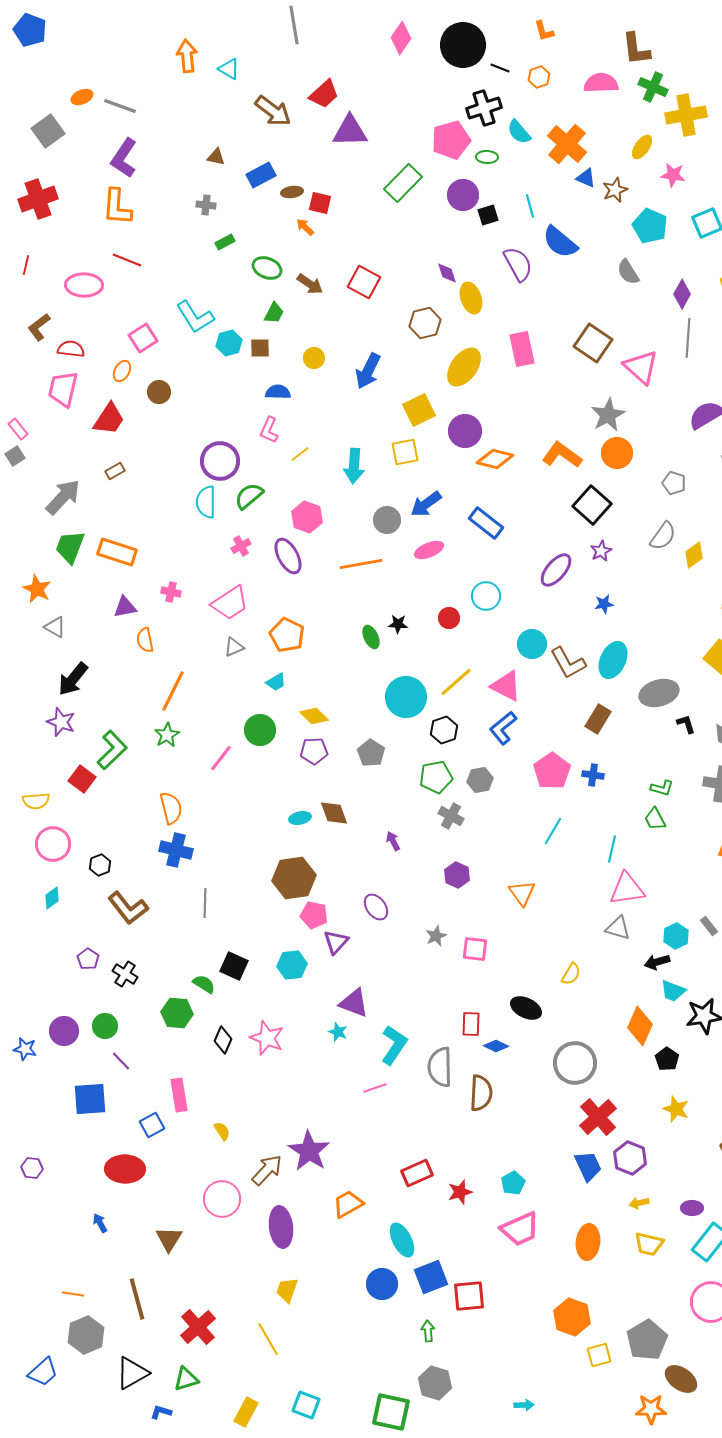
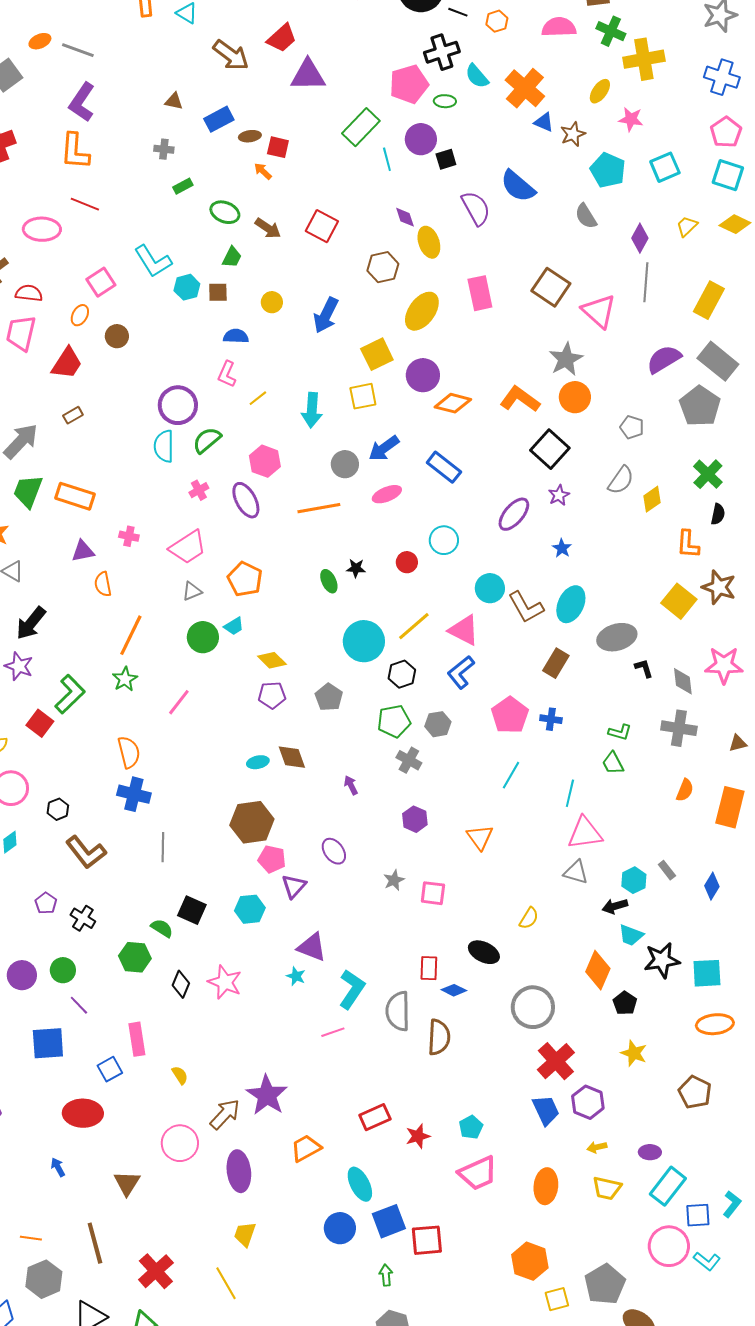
cyan line: (530, 206) -> (387, 159), moved
blue star: (604, 604) -> (562, 548), turned -30
green circle: (260, 730) -> (203, 637), moved

